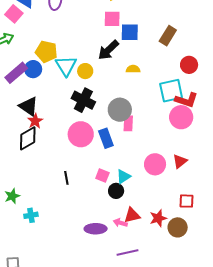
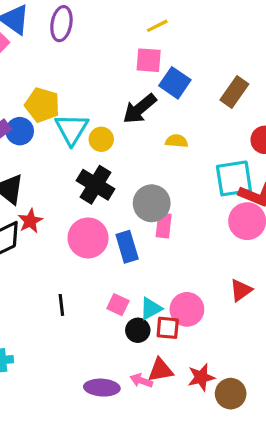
blue square: (130, 32) -> (175, 83), turned 30
red star: (35, 121) -> (30, 221), moved
pink circle: (155, 164) -> (187, 309), moved
red square: (187, 201) -> (168, 328), moved

